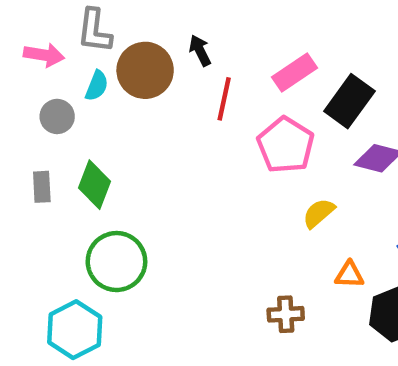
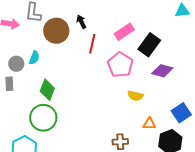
cyan semicircle: (97, 86) -> (34, 58), moved
gray circle: (57, 116) -> (16, 64), moved
green diamond: (95, 185) -> (47, 90), moved
yellow semicircle: (319, 213) -> (135, 96), turned -126

